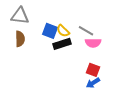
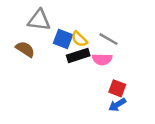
gray triangle: (20, 16) -> (39, 20), moved
brown semicircle: (20, 39) -> (25, 49), turned -56
pink semicircle: (93, 43) -> (102, 59), moved

